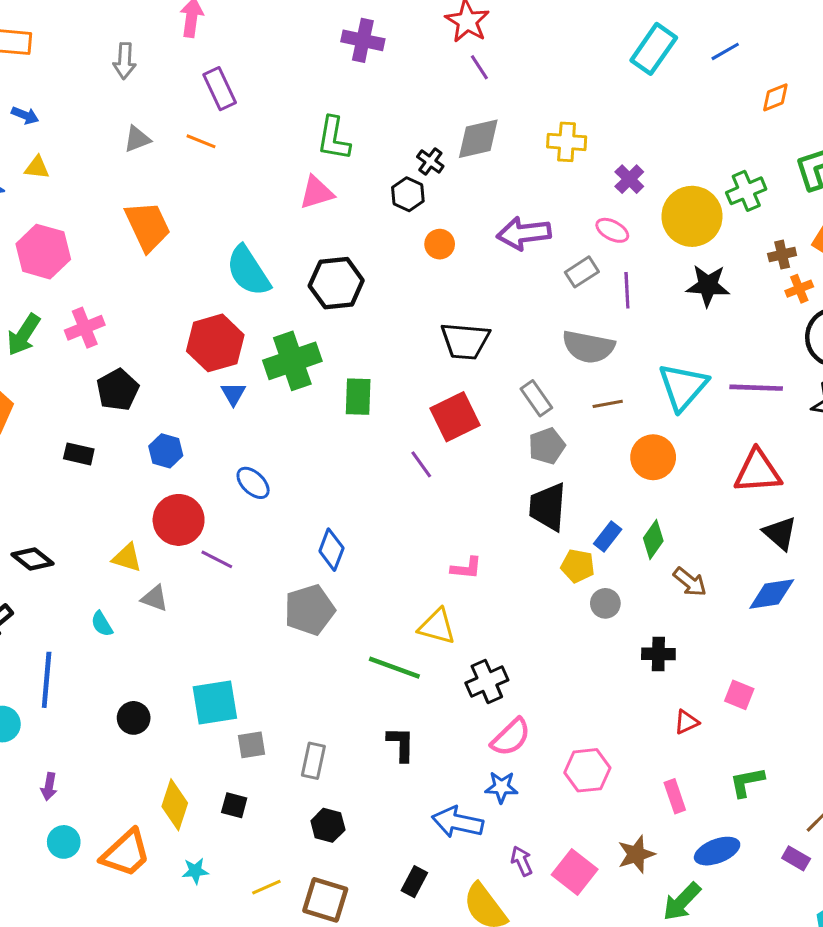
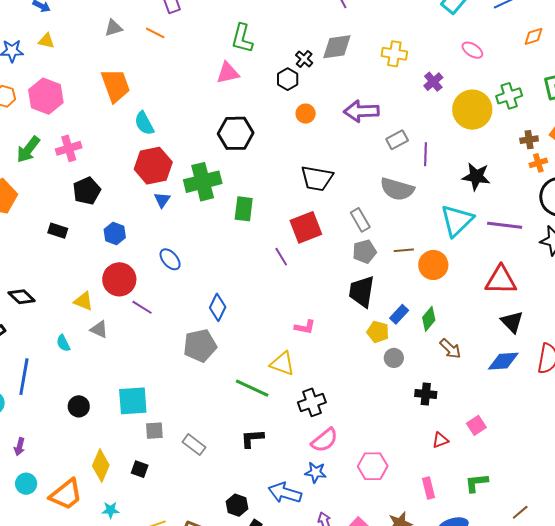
pink ellipse: (612, 230) -> (472, 50), moved
cyan semicircle: (248, 271) -> (144, 123), moved, size x0.7
black star: (708, 285) -> (476, 177), moved
brown line: (608, 404) -> (404, 250), moved
pink square: (739, 695) -> (476, 425), turned 30
black L-shape: (401, 744) -> (252, 438), turned -100
gray rectangle: (313, 761) -> (194, 445), turned -70
black hexagon: (328, 825) -> (237, 505), moved

